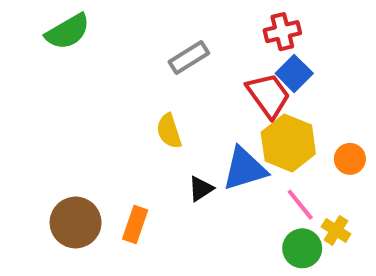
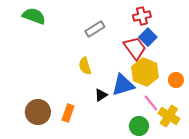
green semicircle: (68, 32) -> (34, 16), turned -130
yellow cross: (336, 230) -> (169, 116), size x1.5
green circle: (302, 248) -> (139, 126), moved

